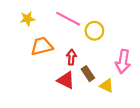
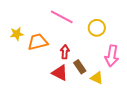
yellow star: (27, 19) -> (17, 34), moved
yellow circle: (94, 31) -> (97, 28), moved

